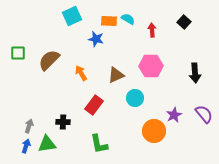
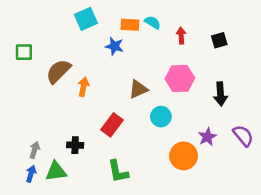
black square: (184, 22) -> (219, 40), moved, turned 32
green square: (18, 53) -> (24, 52), moved
orange arrow: (81, 73) -> (83, 87), moved, turned 42
black arrow: (195, 73) -> (220, 94), moved

